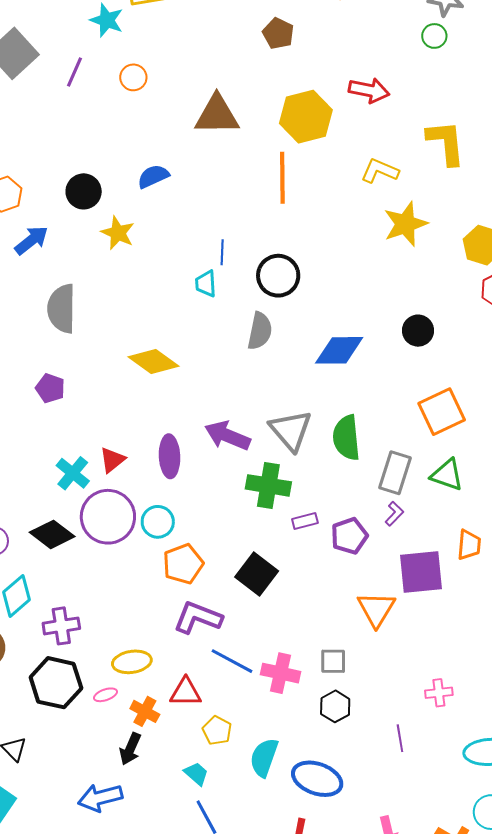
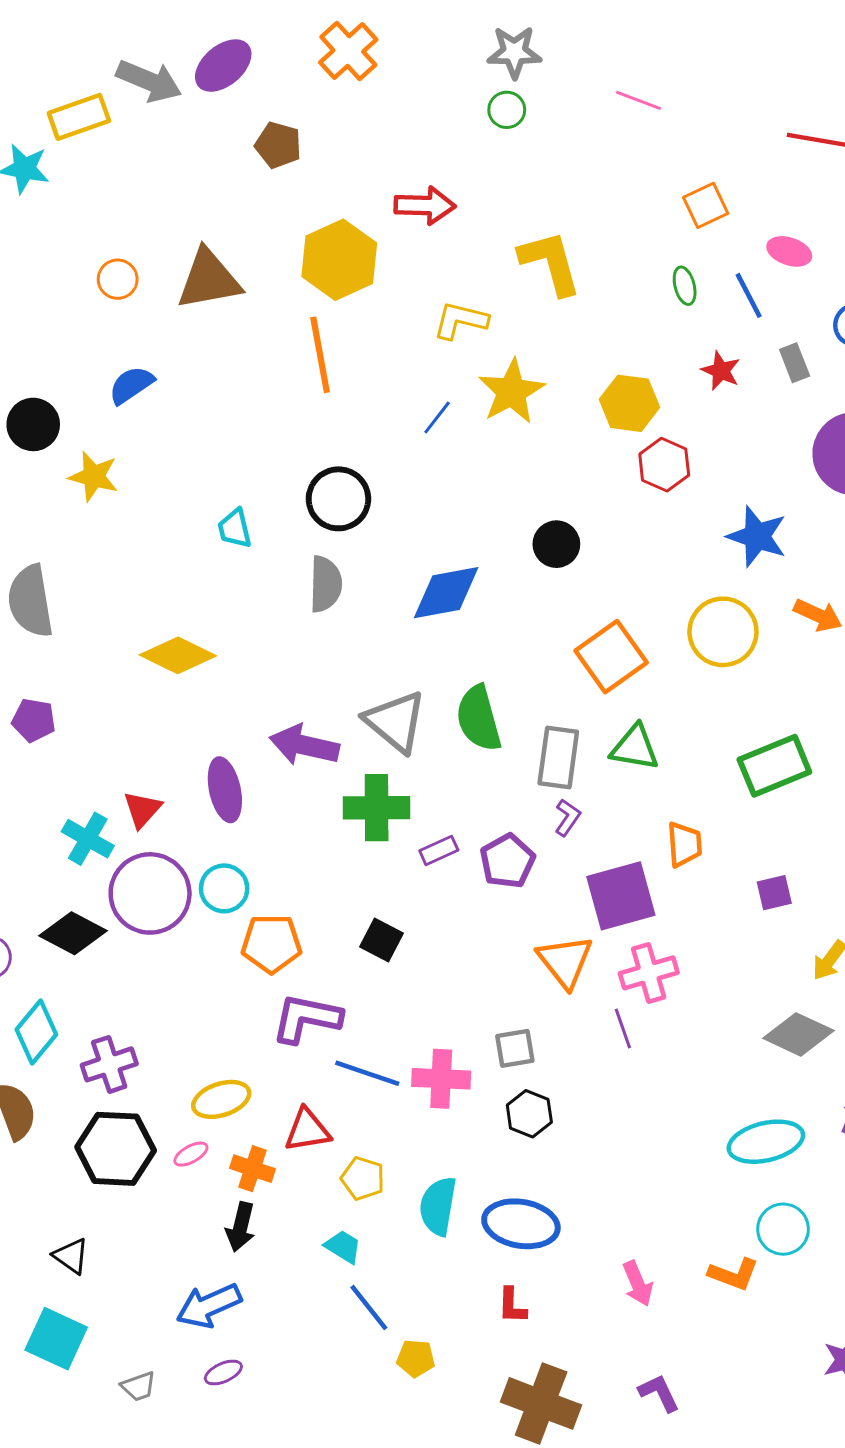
orange circle: (133, 77) -> (118, 279), moved
blue line: (222, 252) -> (437, 418), moved, turned 45
orange pentagon: (183, 564) -> (271, 944), turned 30
black square: (257, 574) -> (382, 940), size x0.7
pink cross: (439, 693) -> (649, 973), moved, size x1.4
purple line: (400, 738) -> (623, 1029), moved

